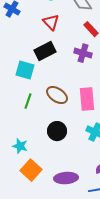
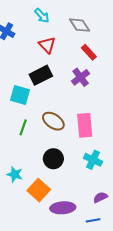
purple cross: (83, 53) -> (81, 77), turned 36
orange square: (31, 170) -> (39, 190), moved

